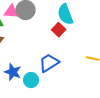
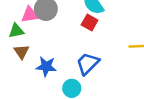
blue star: (13, 72) -> (46, 66), moved

